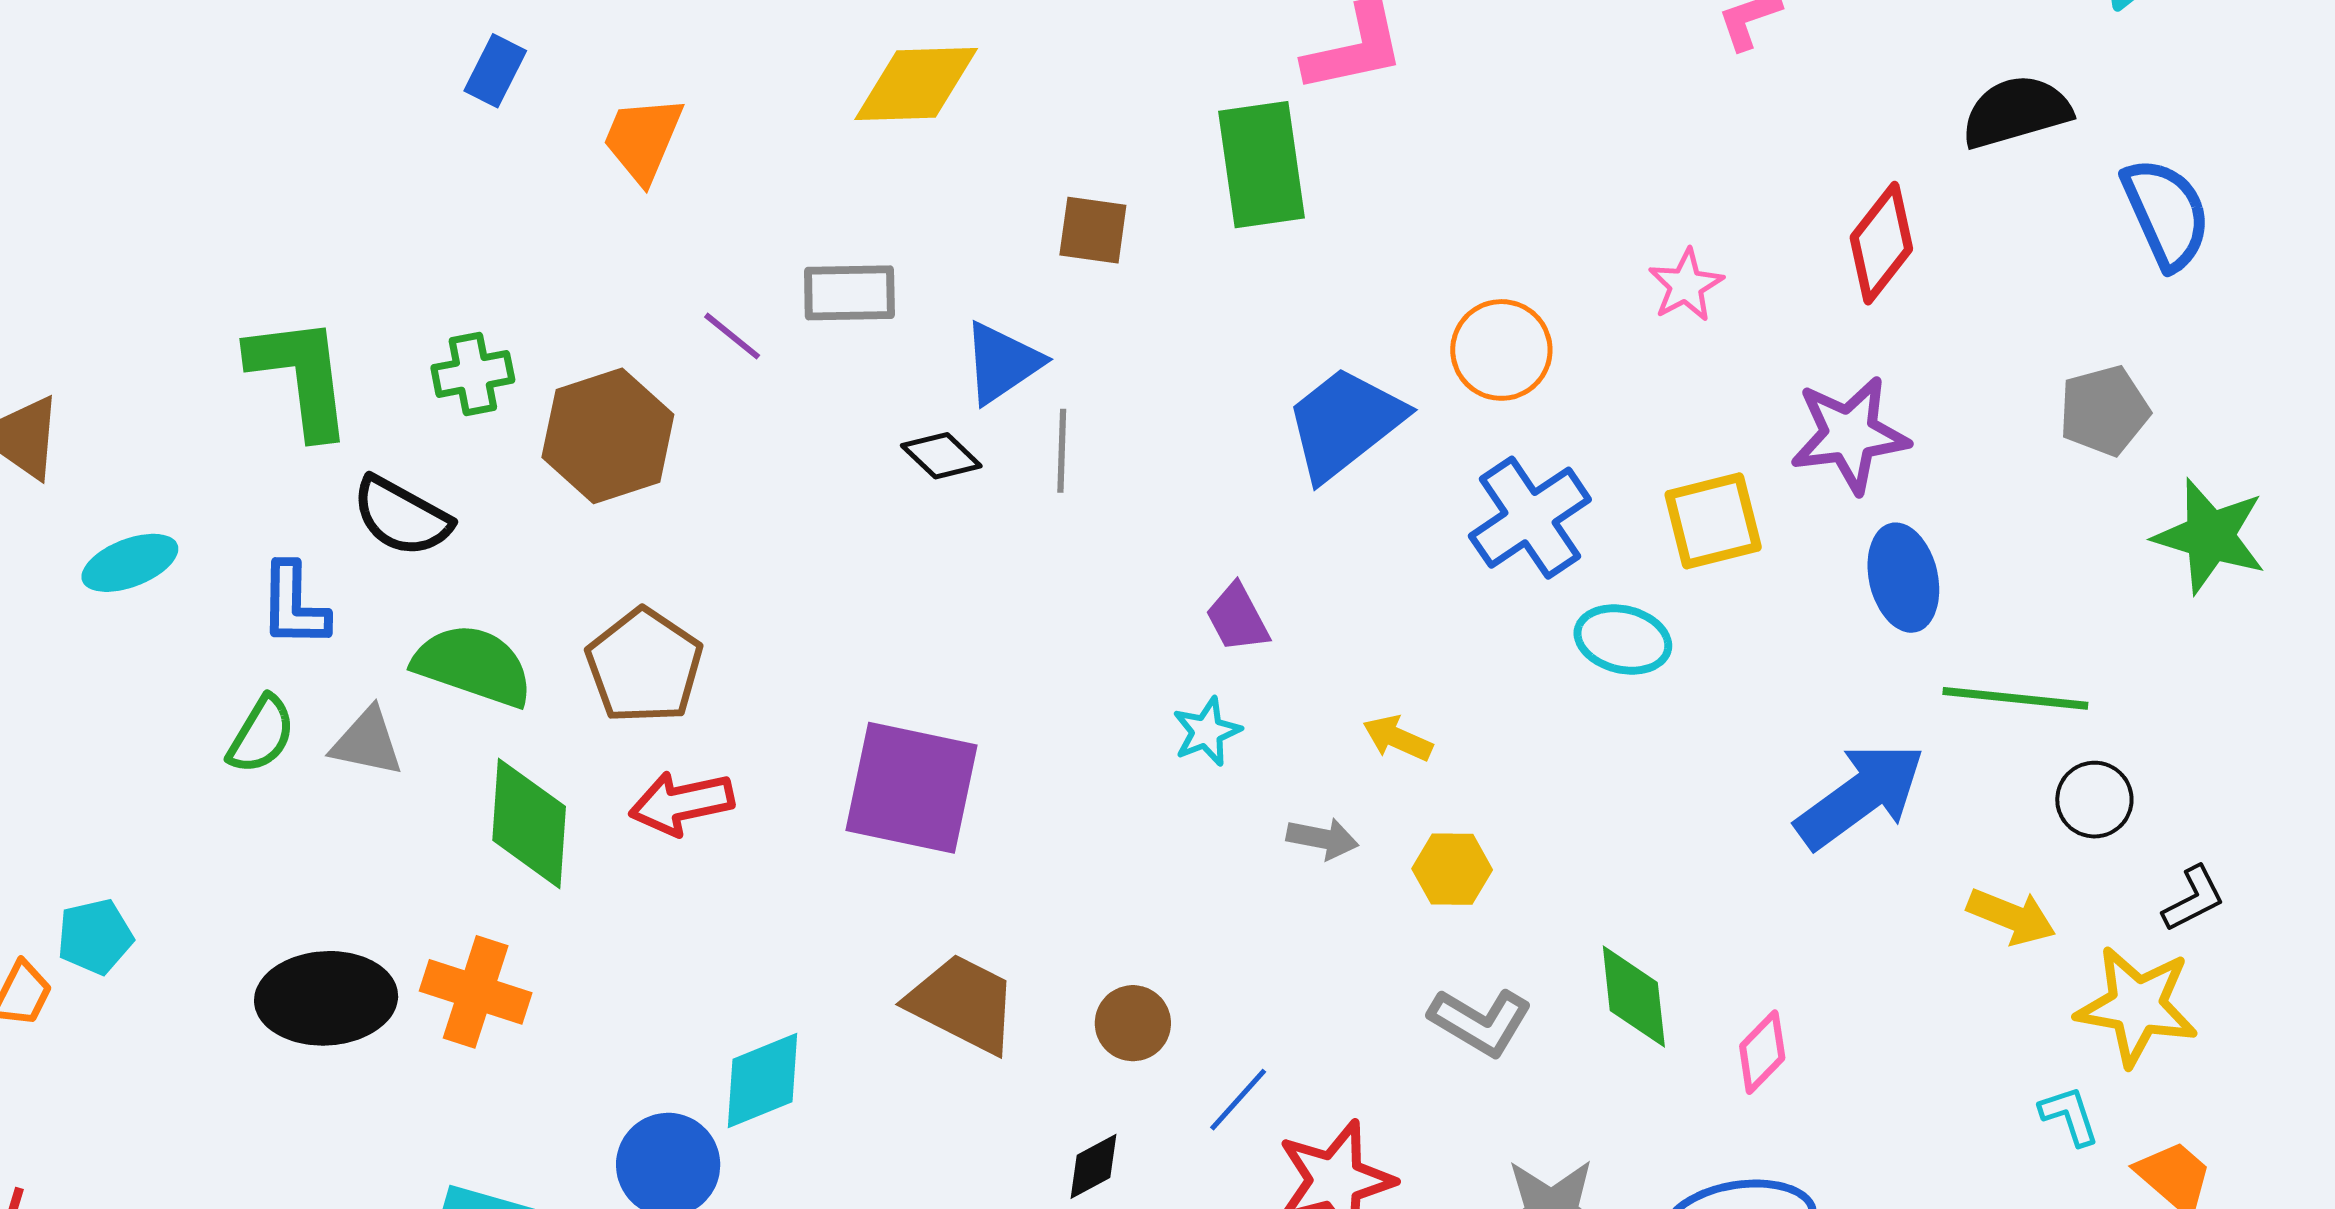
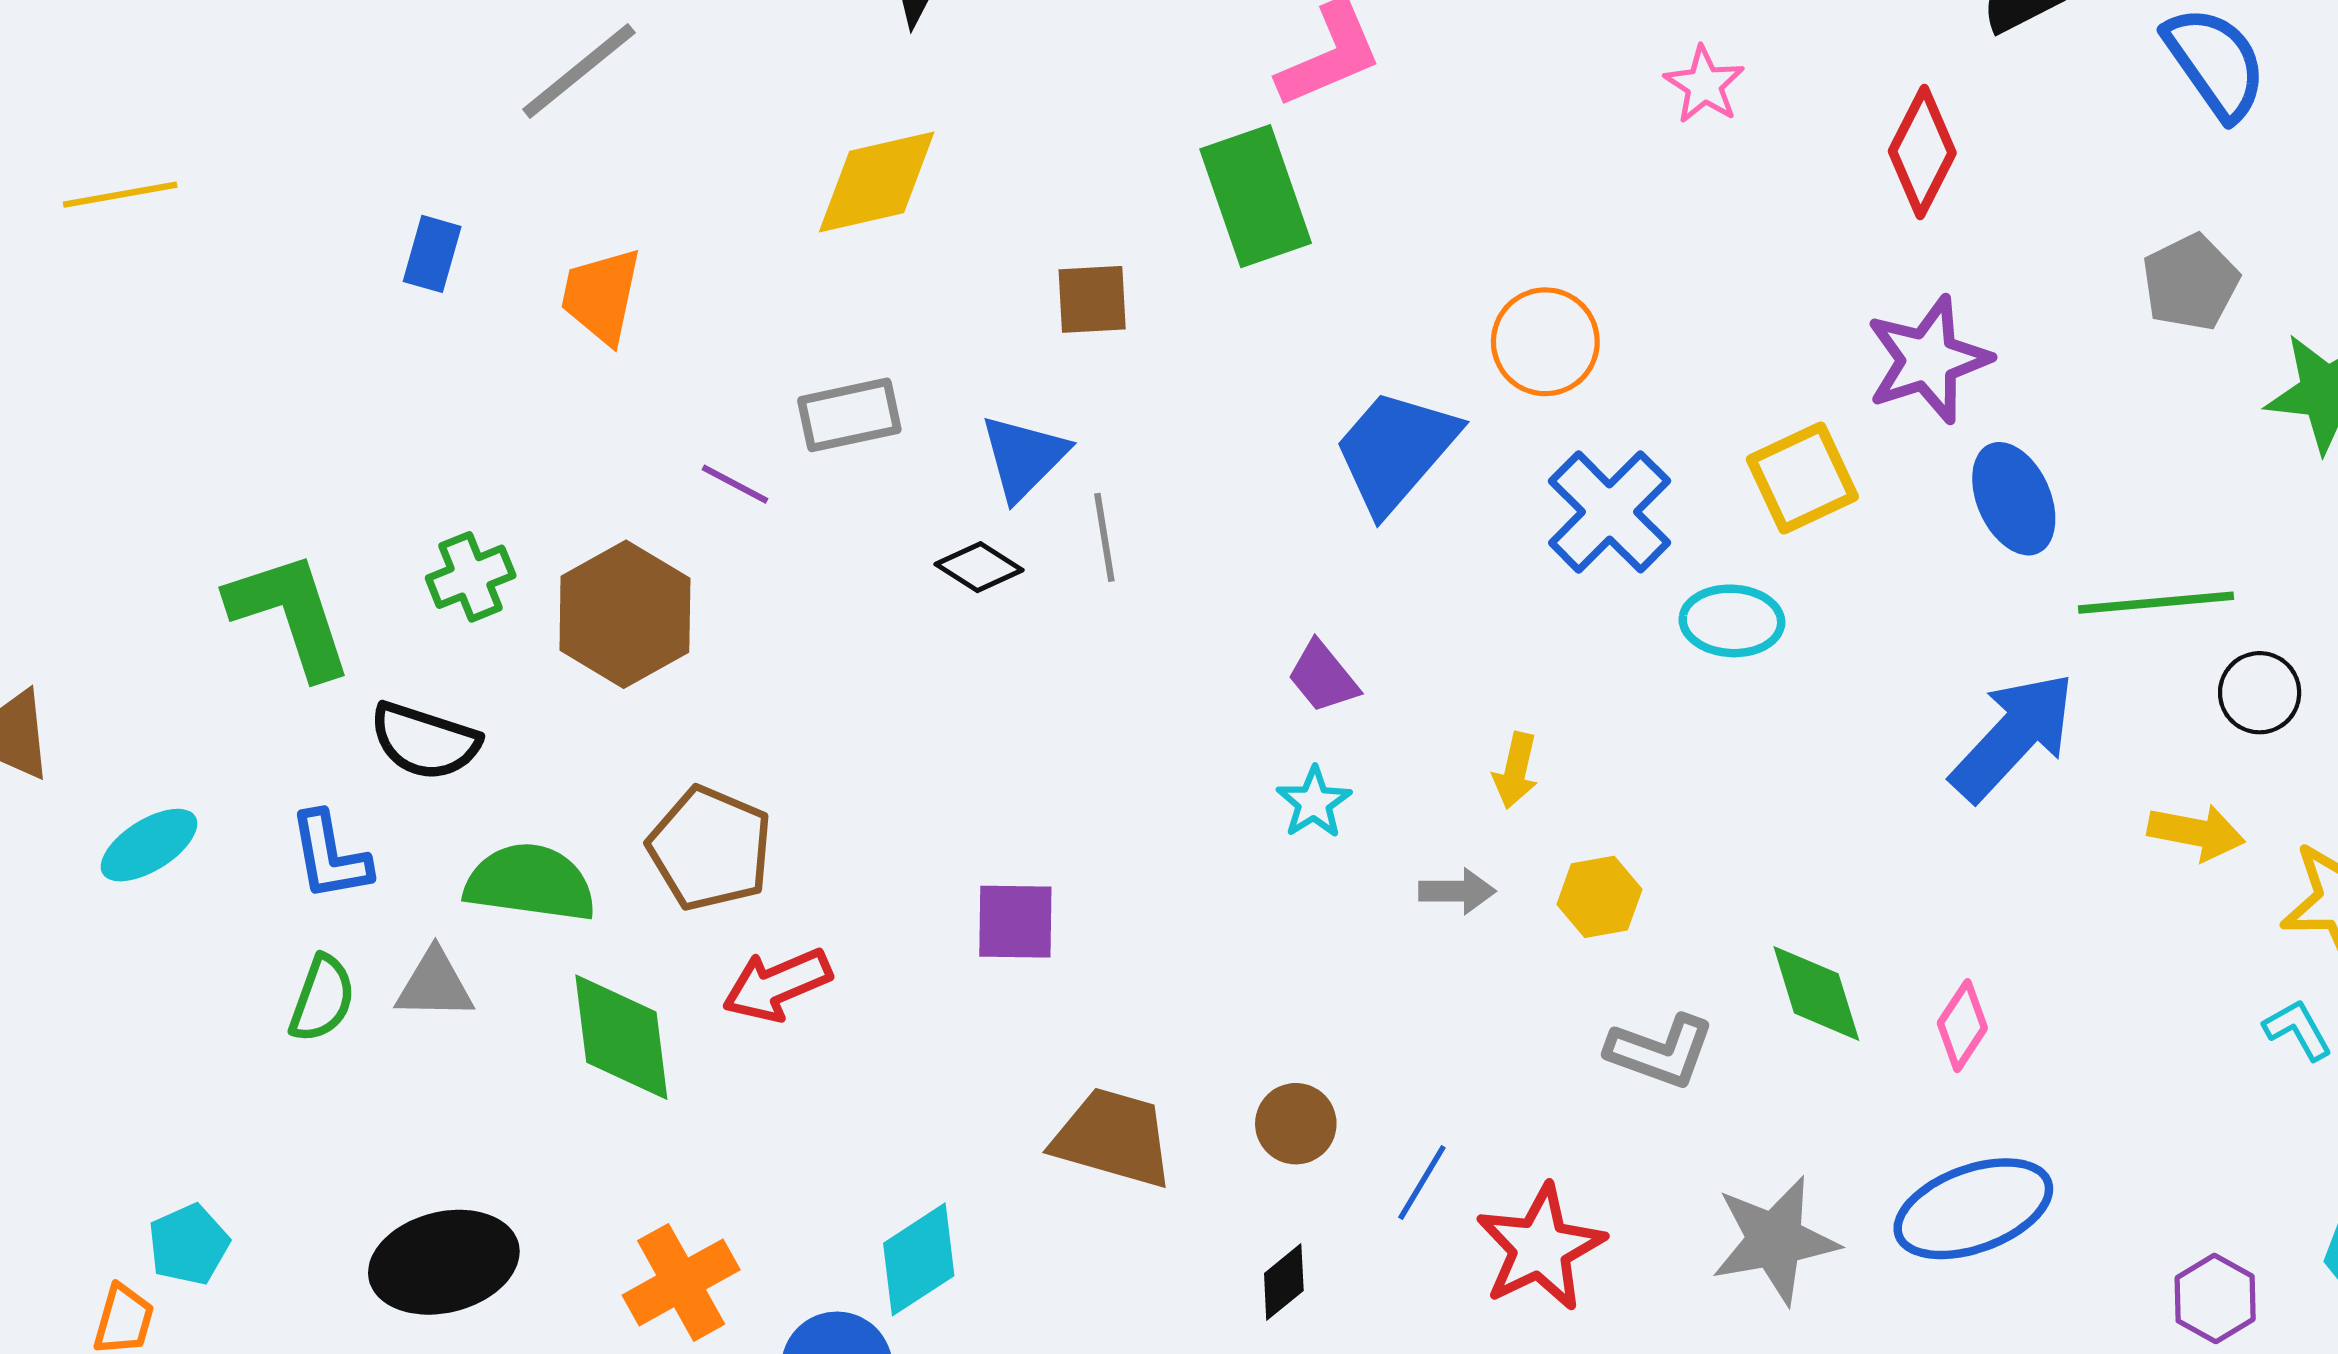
pink star: (1686, 285) -> (1704, 85), moved
yellow arrow: (1398, 738) -> (1516, 771), turned -90
purple square: (911, 788) -> (1015, 922), size x0.6
orange cross: (476, 992) -> (681, 1282), moved, turned -36

